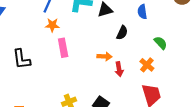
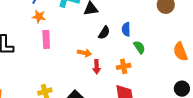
blue semicircle: (142, 12) -> (126, 29), moved
orange cross: (147, 65) -> (124, 66), turned 32

